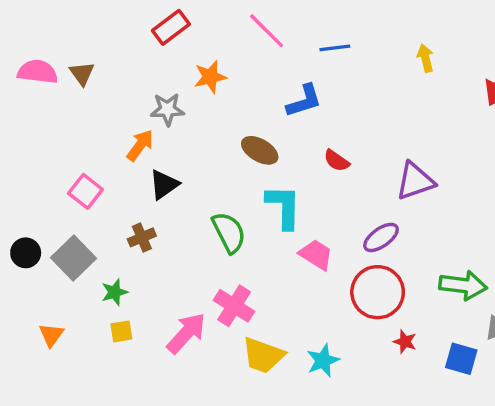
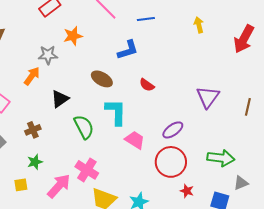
purple triangle: (415, 181) -> (208, 97), moved, turned -35
black triangle: (164, 185) -> (60, 99), moved
green star: (114, 292) -> (35, 162), moved

